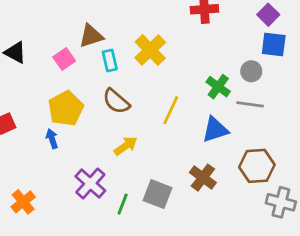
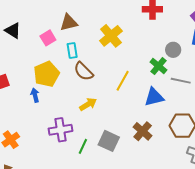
cyan rectangle: (110, 60) -> (72, 51), moved
gray circle: (251, 71) -> (173, 50), moved
purple cross: (90, 183) -> (61, 130), turned 35

